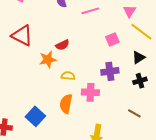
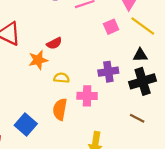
pink square: (112, 39) -> (111, 27), moved
black triangle: (139, 57) -> (140, 55), turned 32
black cross: (140, 81) -> (143, 81), size x1.6

